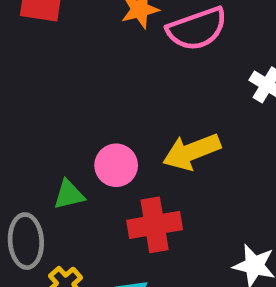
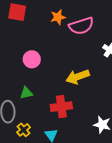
pink circle: (116, 165) -> (32, 59), moved

